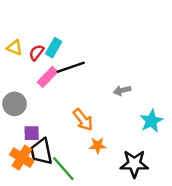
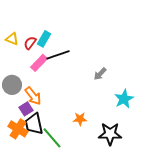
gray arrow: (122, 90) -> (100, 74), turned -32
orange arrow: (83, 120) -> (33, 96), moved
purple square: (32, 133) -> (26, 109), turned -32

